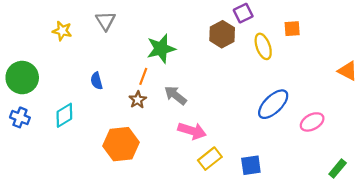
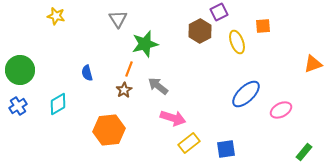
gray triangle: (105, 21) -> (118, 19), moved
yellow star: (62, 31) -> (56, 16), moved
orange triangle: (348, 71) -> (313, 64), turned -48
blue cross: (20, 117) -> (18, 106), turned 36

